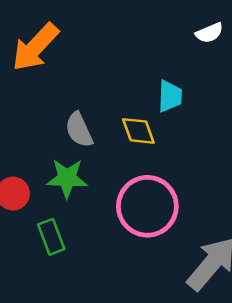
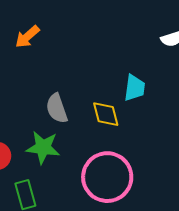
orange arrow: (35, 47) -> (27, 37), size x0.6

